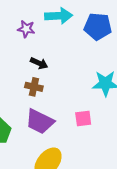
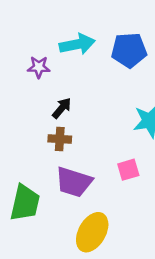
black arrow: (39, 63) -> (62, 108), turned -66

